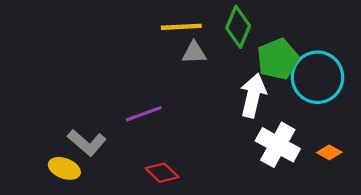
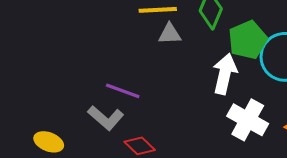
purple line: (144, 114) -> (123, 91), turned 40
gray L-shape: (87, 143) -> (106, 118), moved

